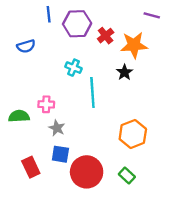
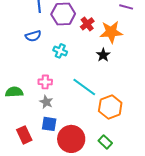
blue semicircle: (26, 46) -> (33, 36), moved
cyan line: (92, 92) -> (84, 87), moved, turned -50
pink cross: (46, 104) -> (45, 82), moved

